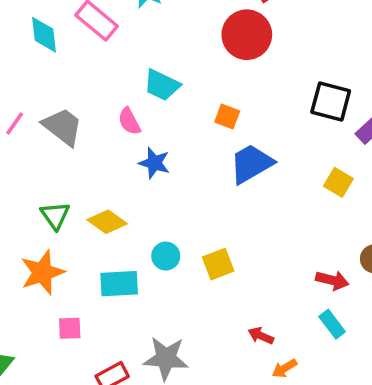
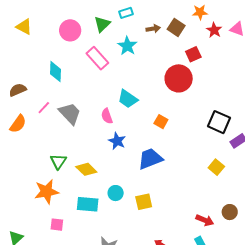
cyan diamond: (44, 35) -> (55, 72), moved
blue trapezoid: (251, 164) -> (150, 159), moved

